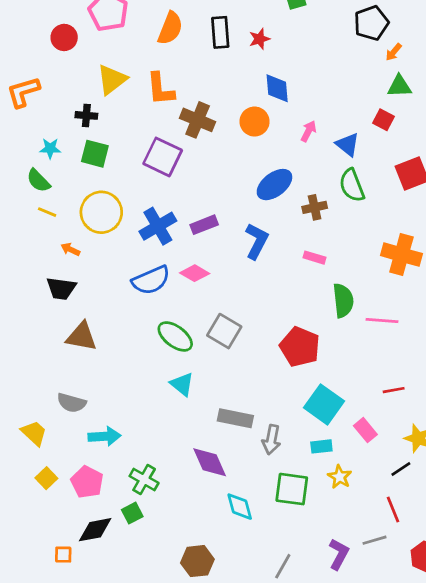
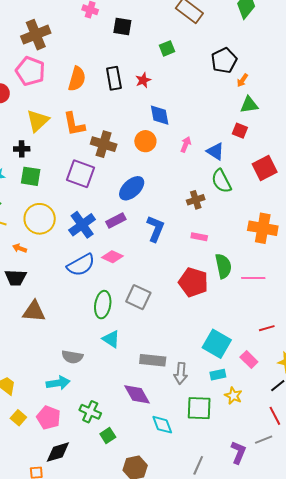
blue ellipse: (274, 185) -> (132, 188), moved
green ellipse: (175, 336) -> (103, 305), turned 68
red pentagon: (300, 347) -> (193, 282), moved
gray semicircle: (72, 403) -> (72, 357), moved
green square: (132, 513) -> (108, 436), moved

